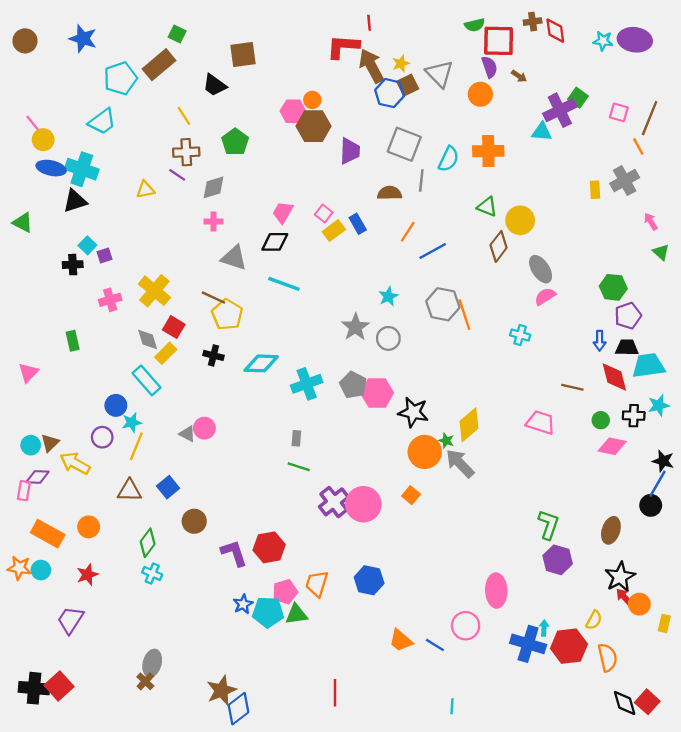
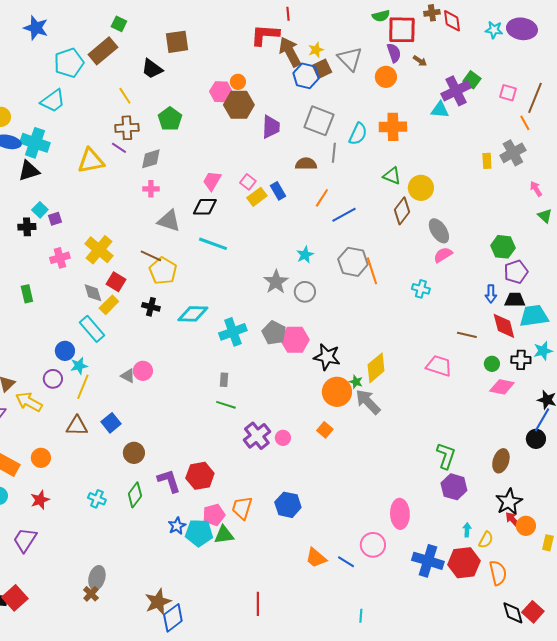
yellow triangle: (145, 190) -> (91, 161), size x1.6
pink circle: (363, 504) -> (283, 438), size x0.5
green diamond: (148, 543) -> (135, 495), moved
cyan arrow: (544, 628) -> (467, 530), moved

